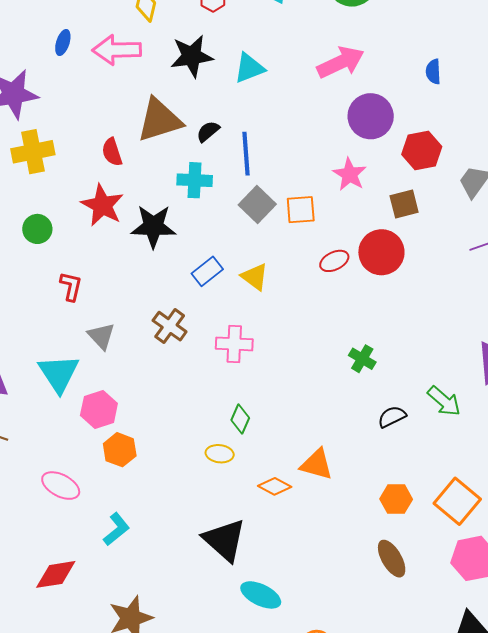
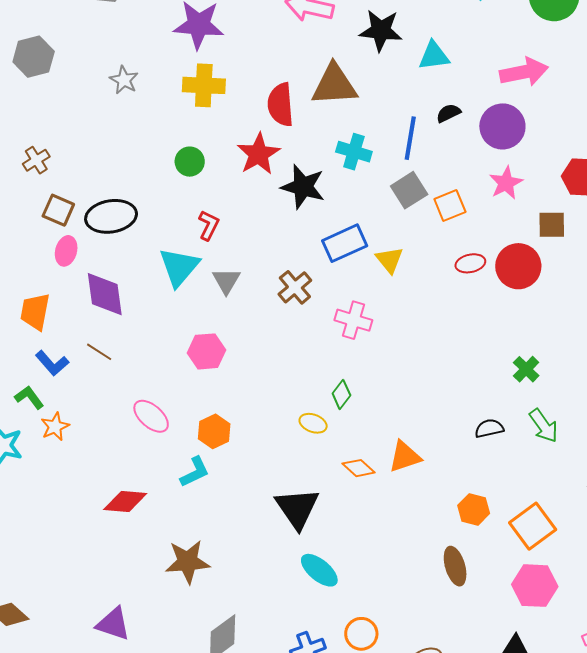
purple circle: (371, 116) -> (502, 126), moved
black semicircle: (208, 131) -> (448, 113), moved
red semicircle: (112, 152) -> (281, 105), size x1.5
orange square: (301, 210) -> (450, 206), turned -32
blue rectangle: (207, 271) -> (345, 243), size x1.4
green cross: (362, 359) -> (526, 369), moved
cyan triangle: (59, 373) -> (179, 267), moved
orange hexagon: (120, 450) -> (214, 431), moved
orange triangle: (317, 464) -> (405, 457), turned -48

